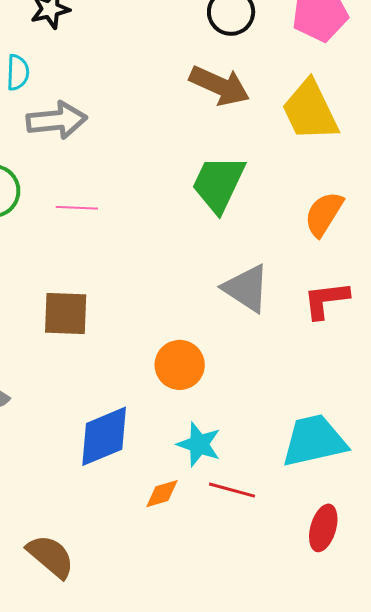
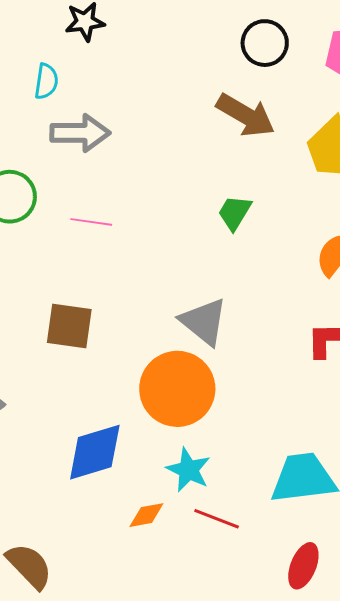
green trapezoid: (218, 184) -> (235, 213), size x0.6
gray triangle: (246, 288) -> (204, 322), moved
orange circle: (180, 365) -> (177, 389), size x1.5

